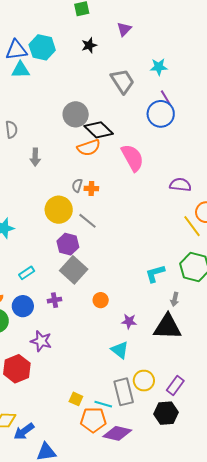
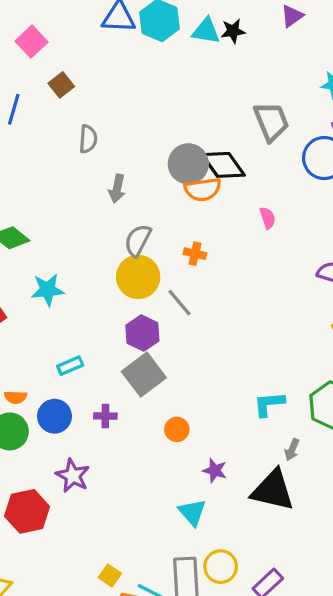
cyan triangle: (21, 70) -> (206, 31), moved
gray trapezoid: (123, 81) -> (271, 121), moved
gray circle: (76, 114) -> (188, 164), moved
pink semicircle: (132, 158) -> (268, 218), size x0.5
gray semicircle: (77, 185) -> (138, 240), moved, size x1.5

